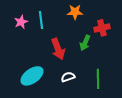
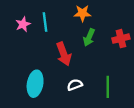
red cross: (102, 28) -> (121, 39), moved
green arrow: (85, 43) -> (89, 37), moved
cyan ellipse: (32, 76) -> (35, 84), turned -45

